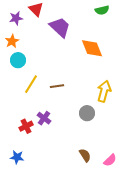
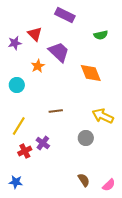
orange star: (12, 41) -> (38, 66), moved
yellow line: (31, 84) -> (19, 126), moved
yellow arrow: (104, 91) -> (103, 116), turned -80

